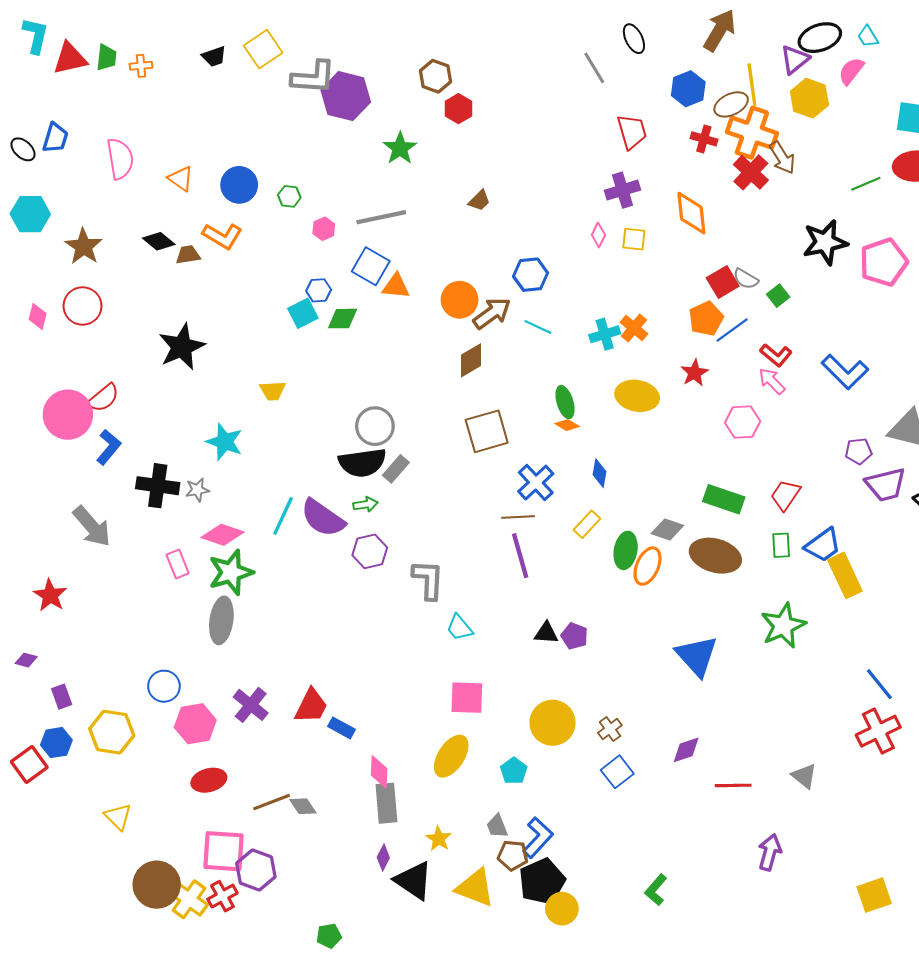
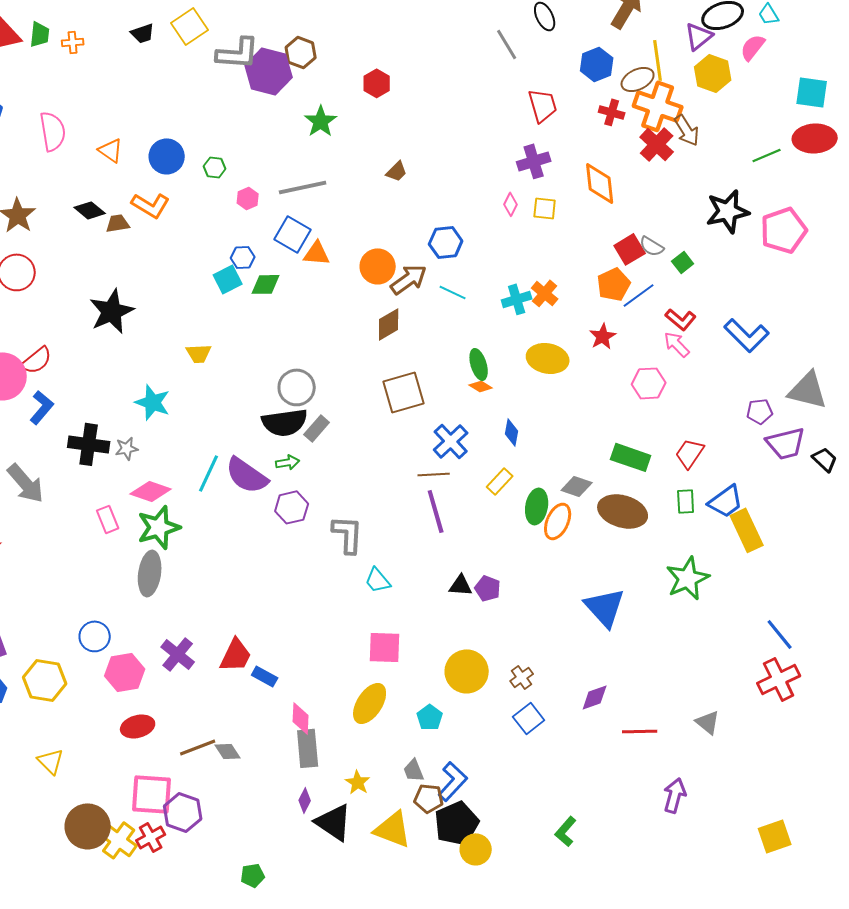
brown hexagon: (436, 76) -> (301, 52), moved

